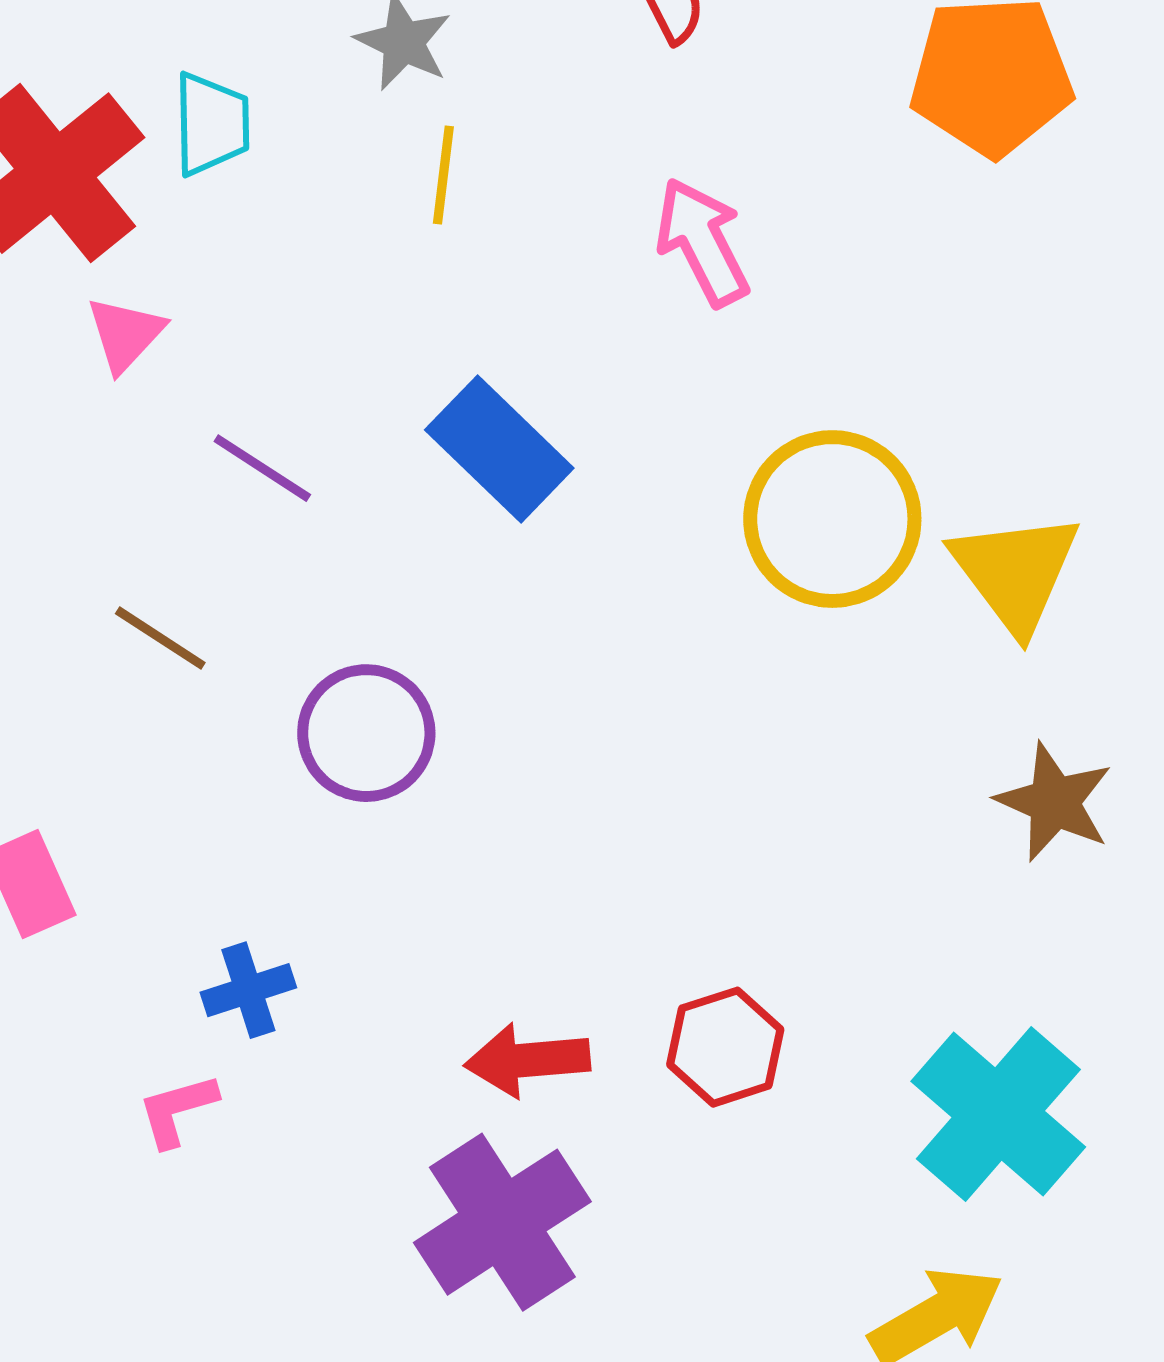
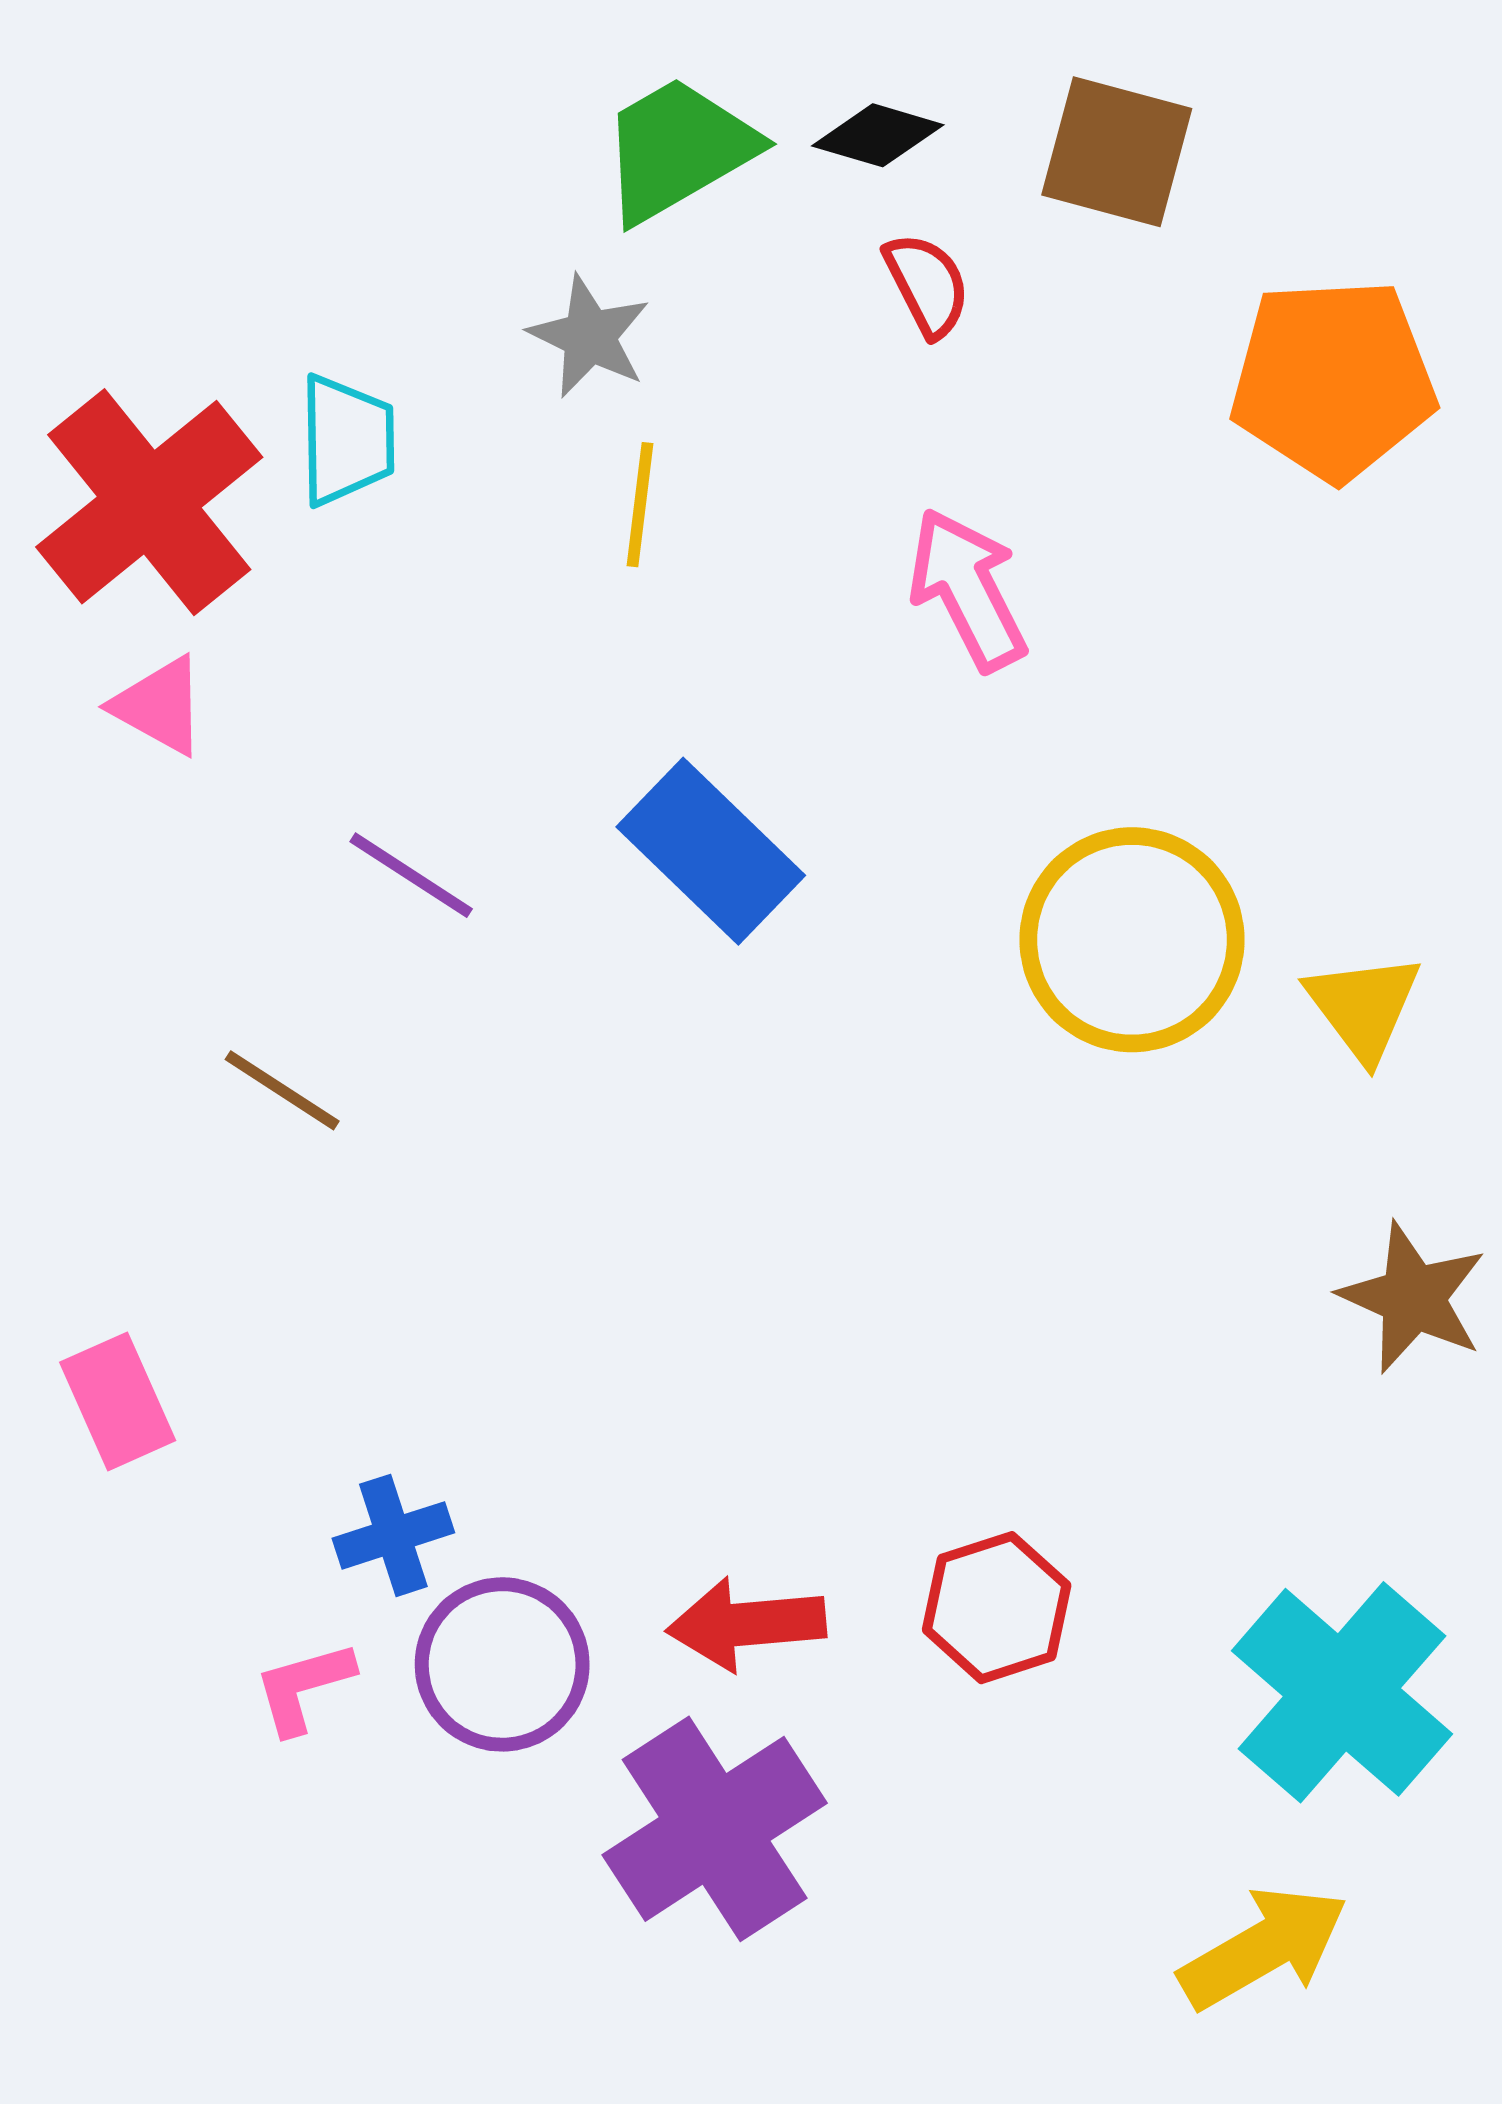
pink triangle: (125, 334) -> (159, 706), moved, turned -44
yellow triangle: (1015, 572) -> (1363, 1007), size x0.7
purple circle: (366, 733) -> (502, 1664), moved

